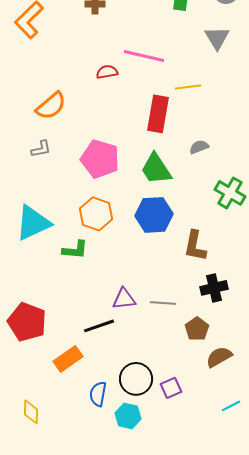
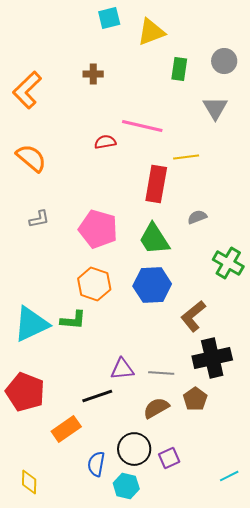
orange semicircle: (51, 106) -> (31, 158), moved, turned -100
cyan triangle: (33, 223) -> (31, 324), moved
brown L-shape: (195, 246) -> (193, 316), turned 40
black cross: (214, 288) -> (212, 358), size x1.4
brown semicircle: (219, 357) -> (156, 408), moved

